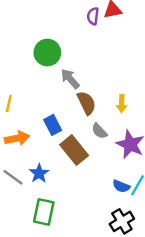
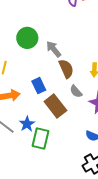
green circle: (47, 53) -> (27, 38), moved
green rectangle: (44, 212) -> (40, 139), moved

